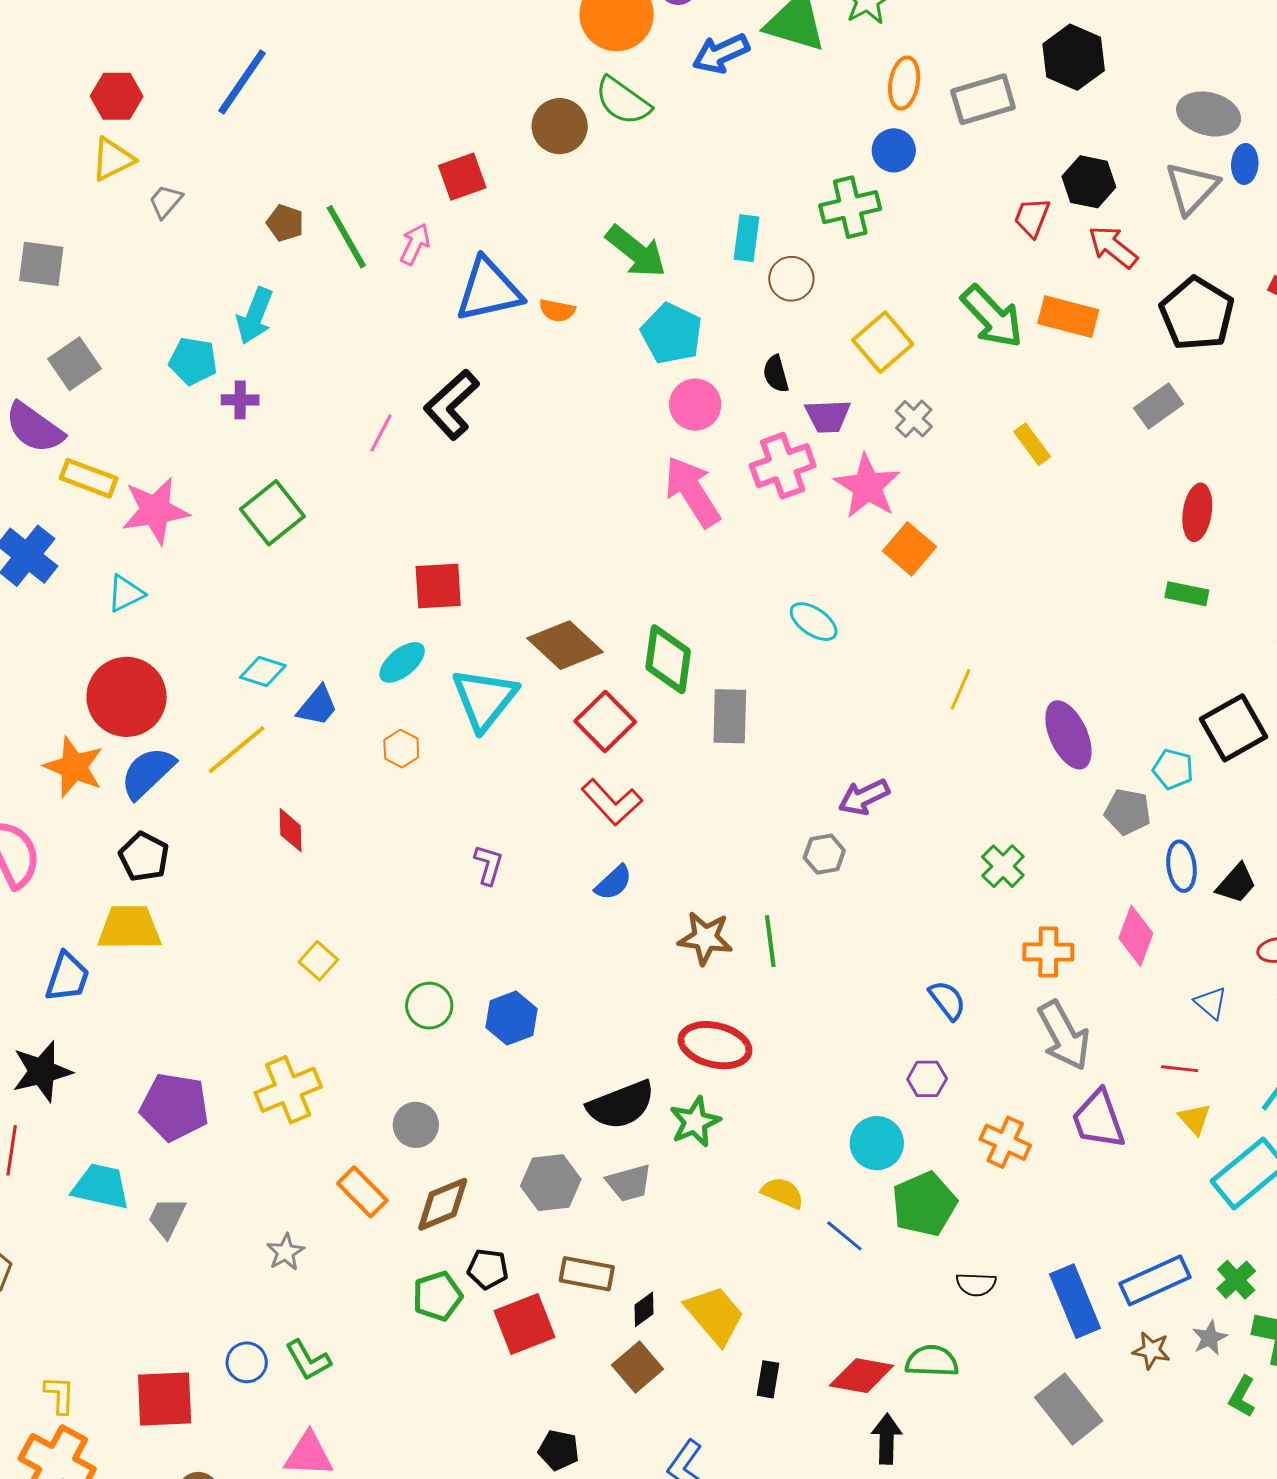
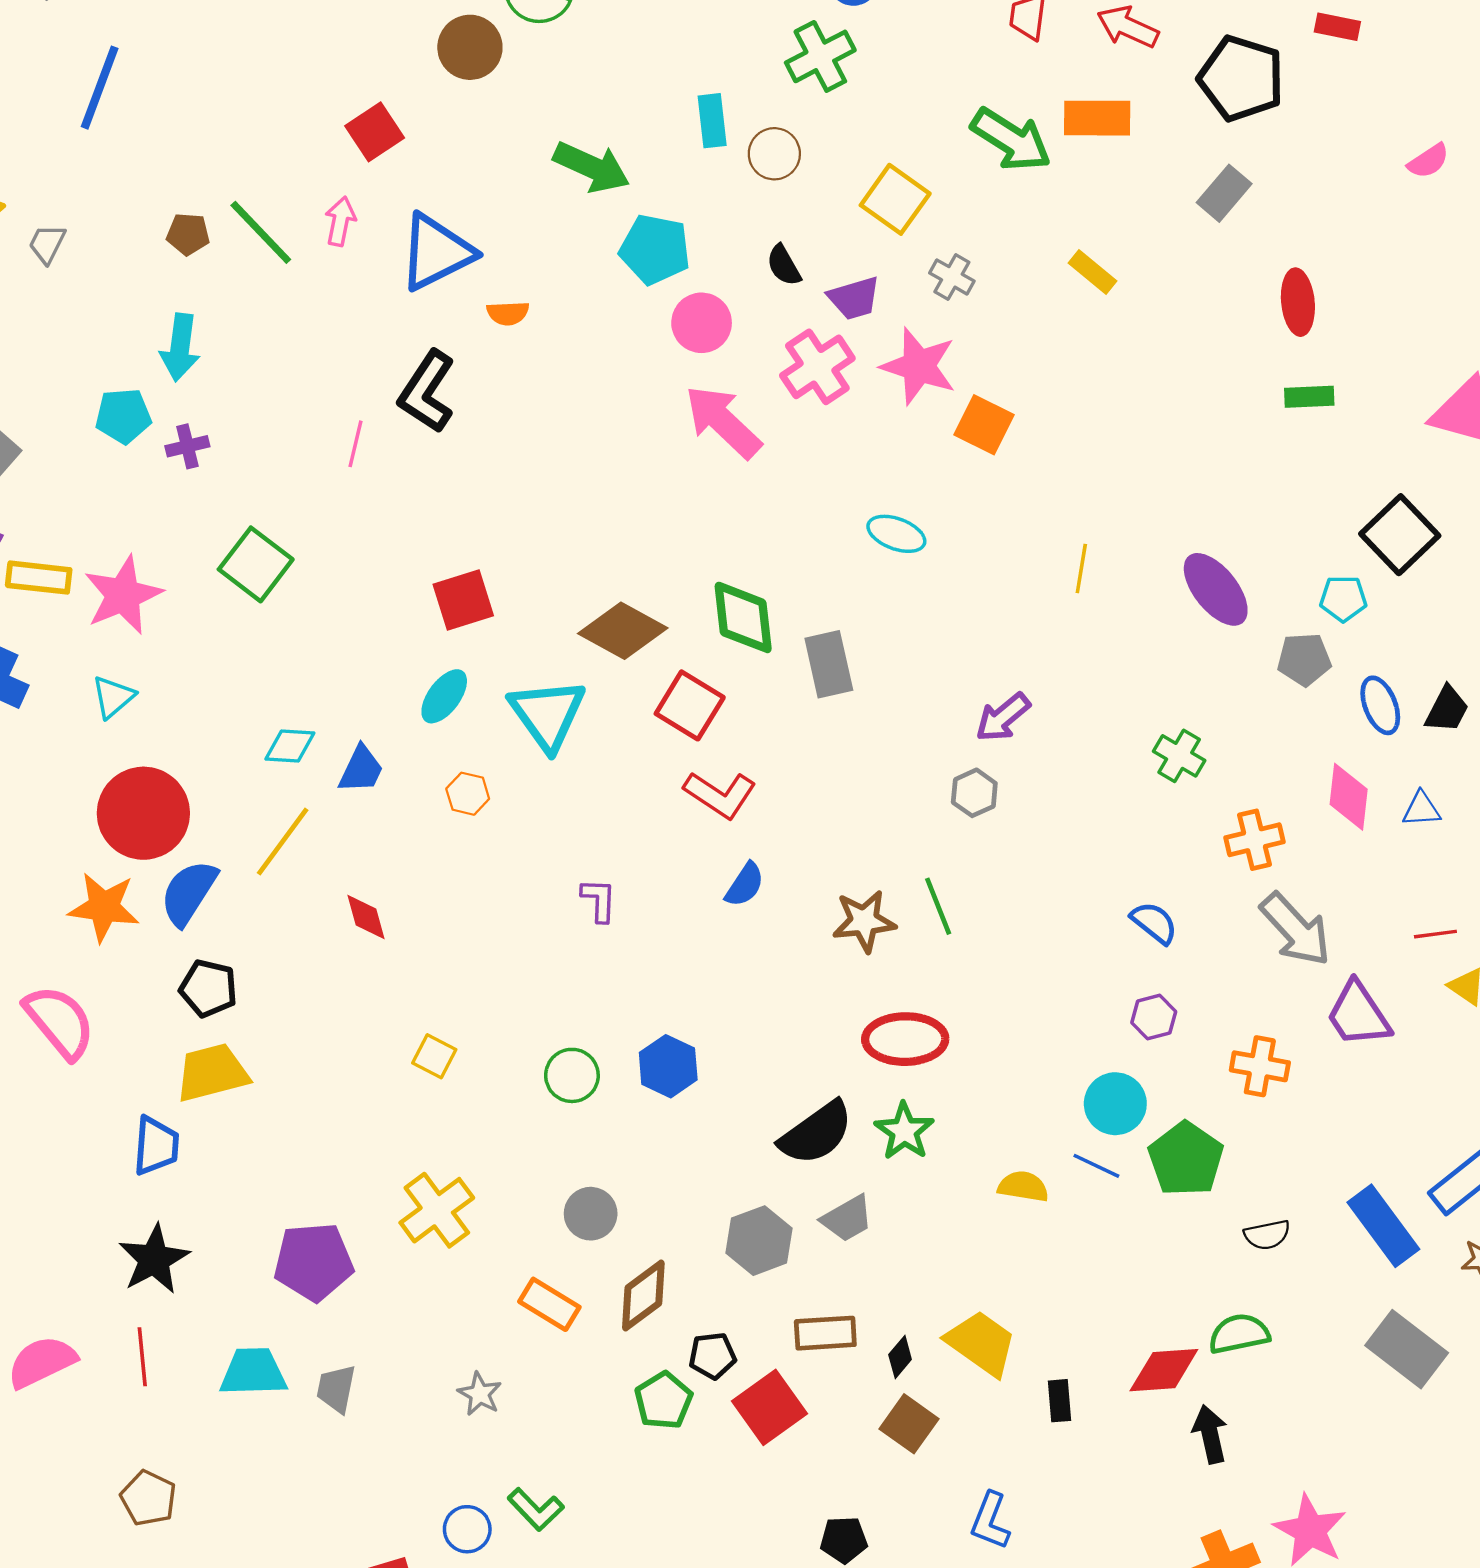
orange semicircle: (557, 310) -> (508, 313), moved
blue triangle: (1211, 1003) -> (1421, 809), moved, turned -30
blue line: (844, 1236) -> (1096, 1166), moved

